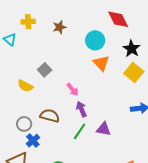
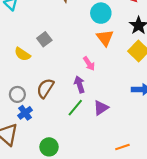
pink arrow: (73, 90) -> (89, 64), moved
brown semicircle: (50, 116) -> (45, 88), turned -78
purple triangle: (103, 129) -> (101, 108), turned -49

